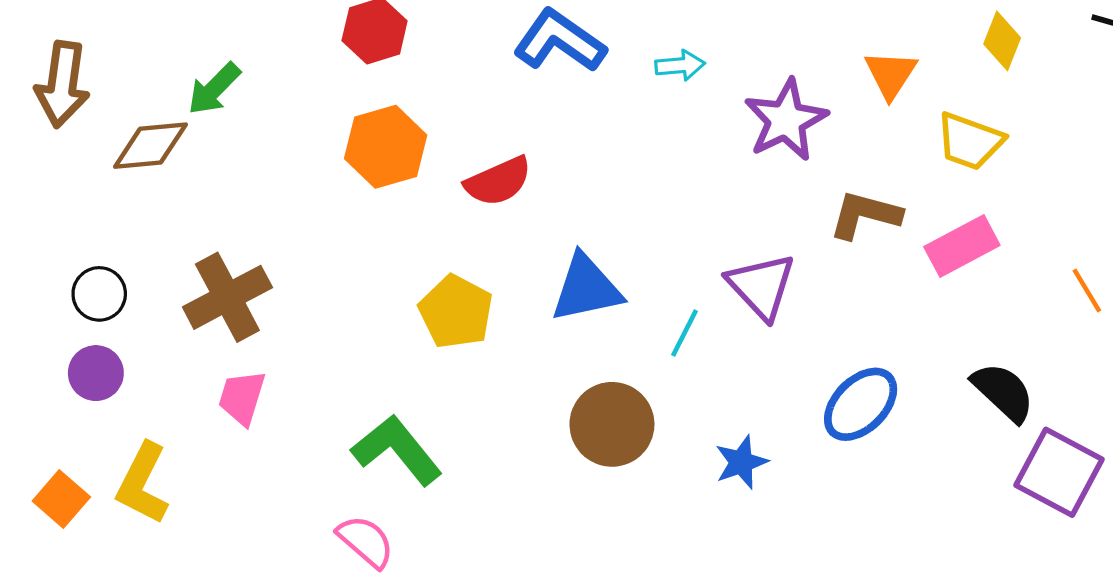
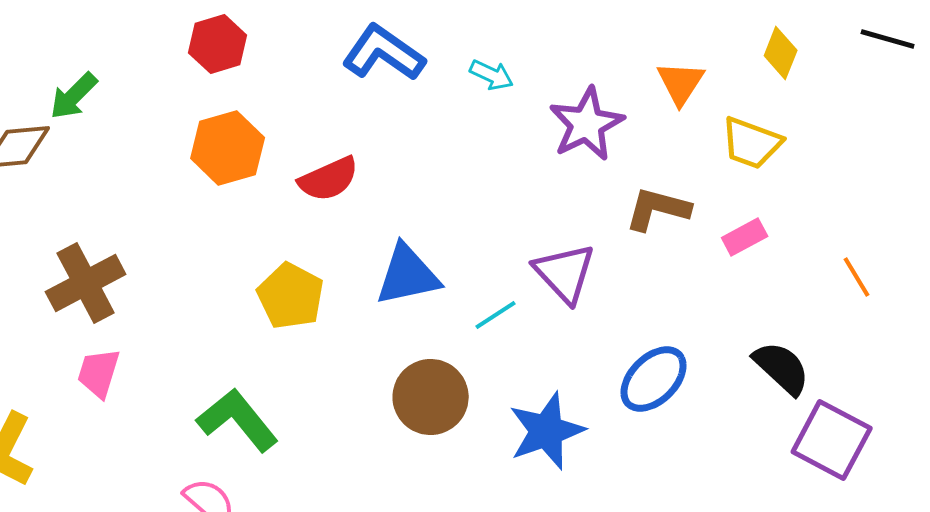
cyan arrow: (680, 65) -> (492, 75), turned 30
pink rectangle: (962, 246) -> (745, 237), size x0.7
cyan line: (684, 333) -> (496, 315), turned 30
blue star: (741, 462) -> (547, 431), size x1.6

